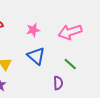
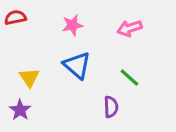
pink arrow: (70, 32) -> (129, 28), size x0.7

